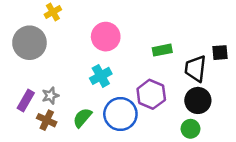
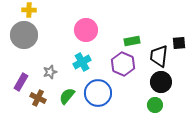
yellow cross: (53, 12) -> (29, 10), moved, turned 32
purple hexagon: (151, 94) -> (123, 64), moved
gray star: (50, 96) -> (50, 72), moved

